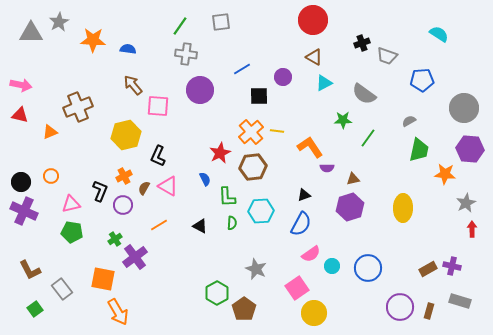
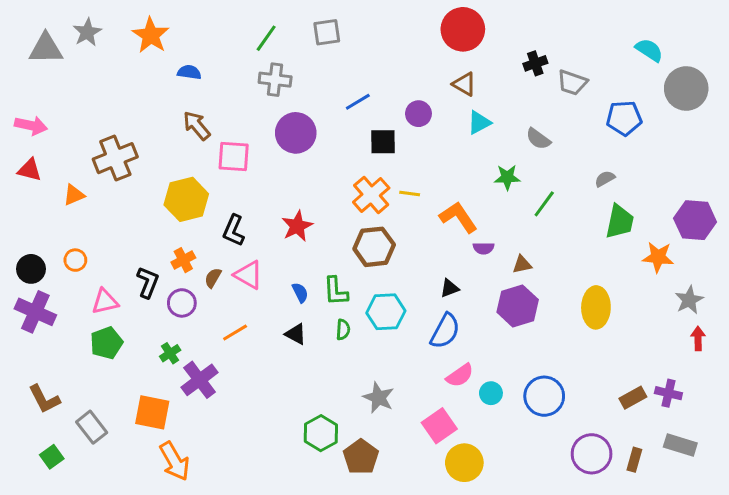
orange star: (93, 40) -> (151, 35), moved, turned 30
gray semicircle: (364, 94) -> (538, 139), size x0.7
gray circle: (464, 108) -> (686, 89), moved
red star: (220, 153) -> (297, 226), moved
blue semicircle: (205, 179) -> (300, 293), moved
green pentagon: (72, 232) -> (106, 343), turned -30

